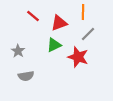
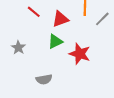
gray line: (88, 34) -> (102, 19), moved
gray semicircle: (26, 76) -> (44, 79), moved

